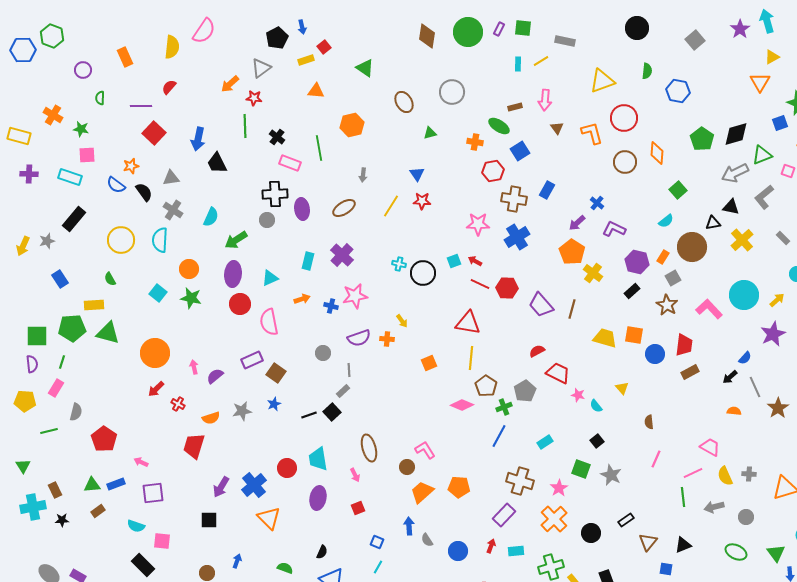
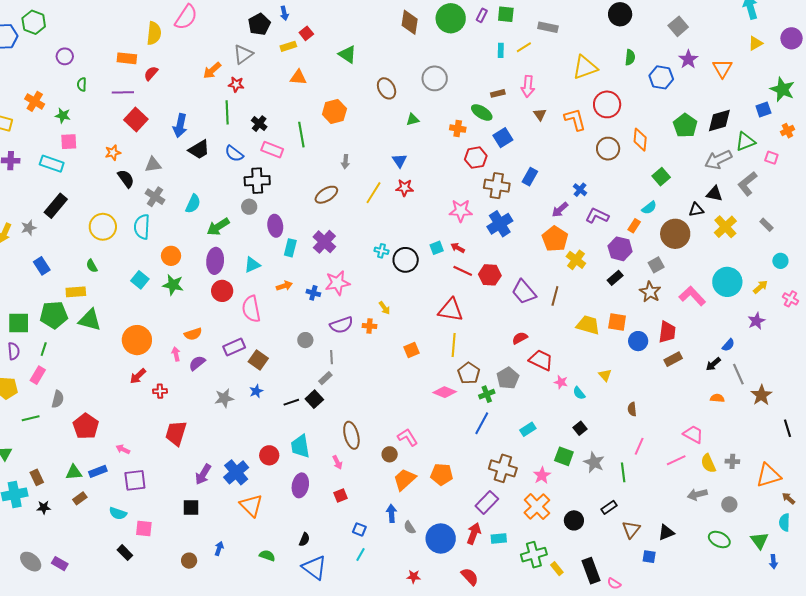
purple star: (740, 29) -> (688, 59), moved
orange rectangle: (125, 57) -> (127, 58), moved, turned -60
orange triangle: (760, 82) -> (722, 68), moved
black trapezoid: (217, 163) -> (199, 150), turned -95
blue semicircle: (116, 185) -> (234, 154), moved
purple ellipse: (302, 209) -> (275, 226), moved
orange rectangle: (663, 257) -> (634, 226), moved
purple star: (773, 334) -> (756, 321), size x0.7
red cross: (178, 404) -> (160, 391), turned -32
orange semicircle: (211, 418) -> (193, 334), moved
green line: (683, 497) -> (623, 472), moved
red arrow: (491, 546) -> (474, 533), size x1.5
blue circle: (458, 551) -> (441, 539), size x1.5
black rectangle: (143, 565) -> (125, 553), size x0.7

